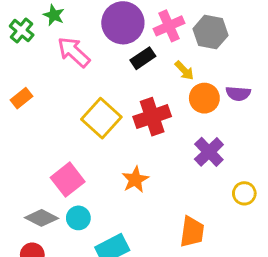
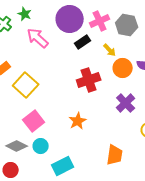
yellow square: (101, 118) -> (26, 85), moved

